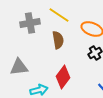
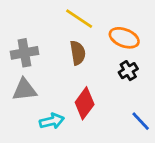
gray cross: (30, 23) -> (24, 53), moved

